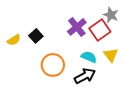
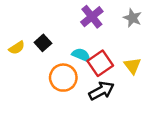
purple cross: (77, 27) -> (92, 17), moved
red square: (100, 30) -> (100, 63), moved
cyan semicircle: (89, 57) -> (81, 55), moved

